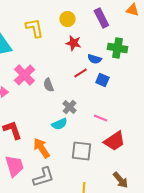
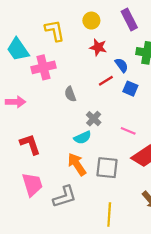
blue semicircle: (94, 59) -> (121, 65), turned -144
pink cross: (24, 75) -> (43, 67), moved, turned 30
orange arrow: (41, 148) -> (77, 164), moved

